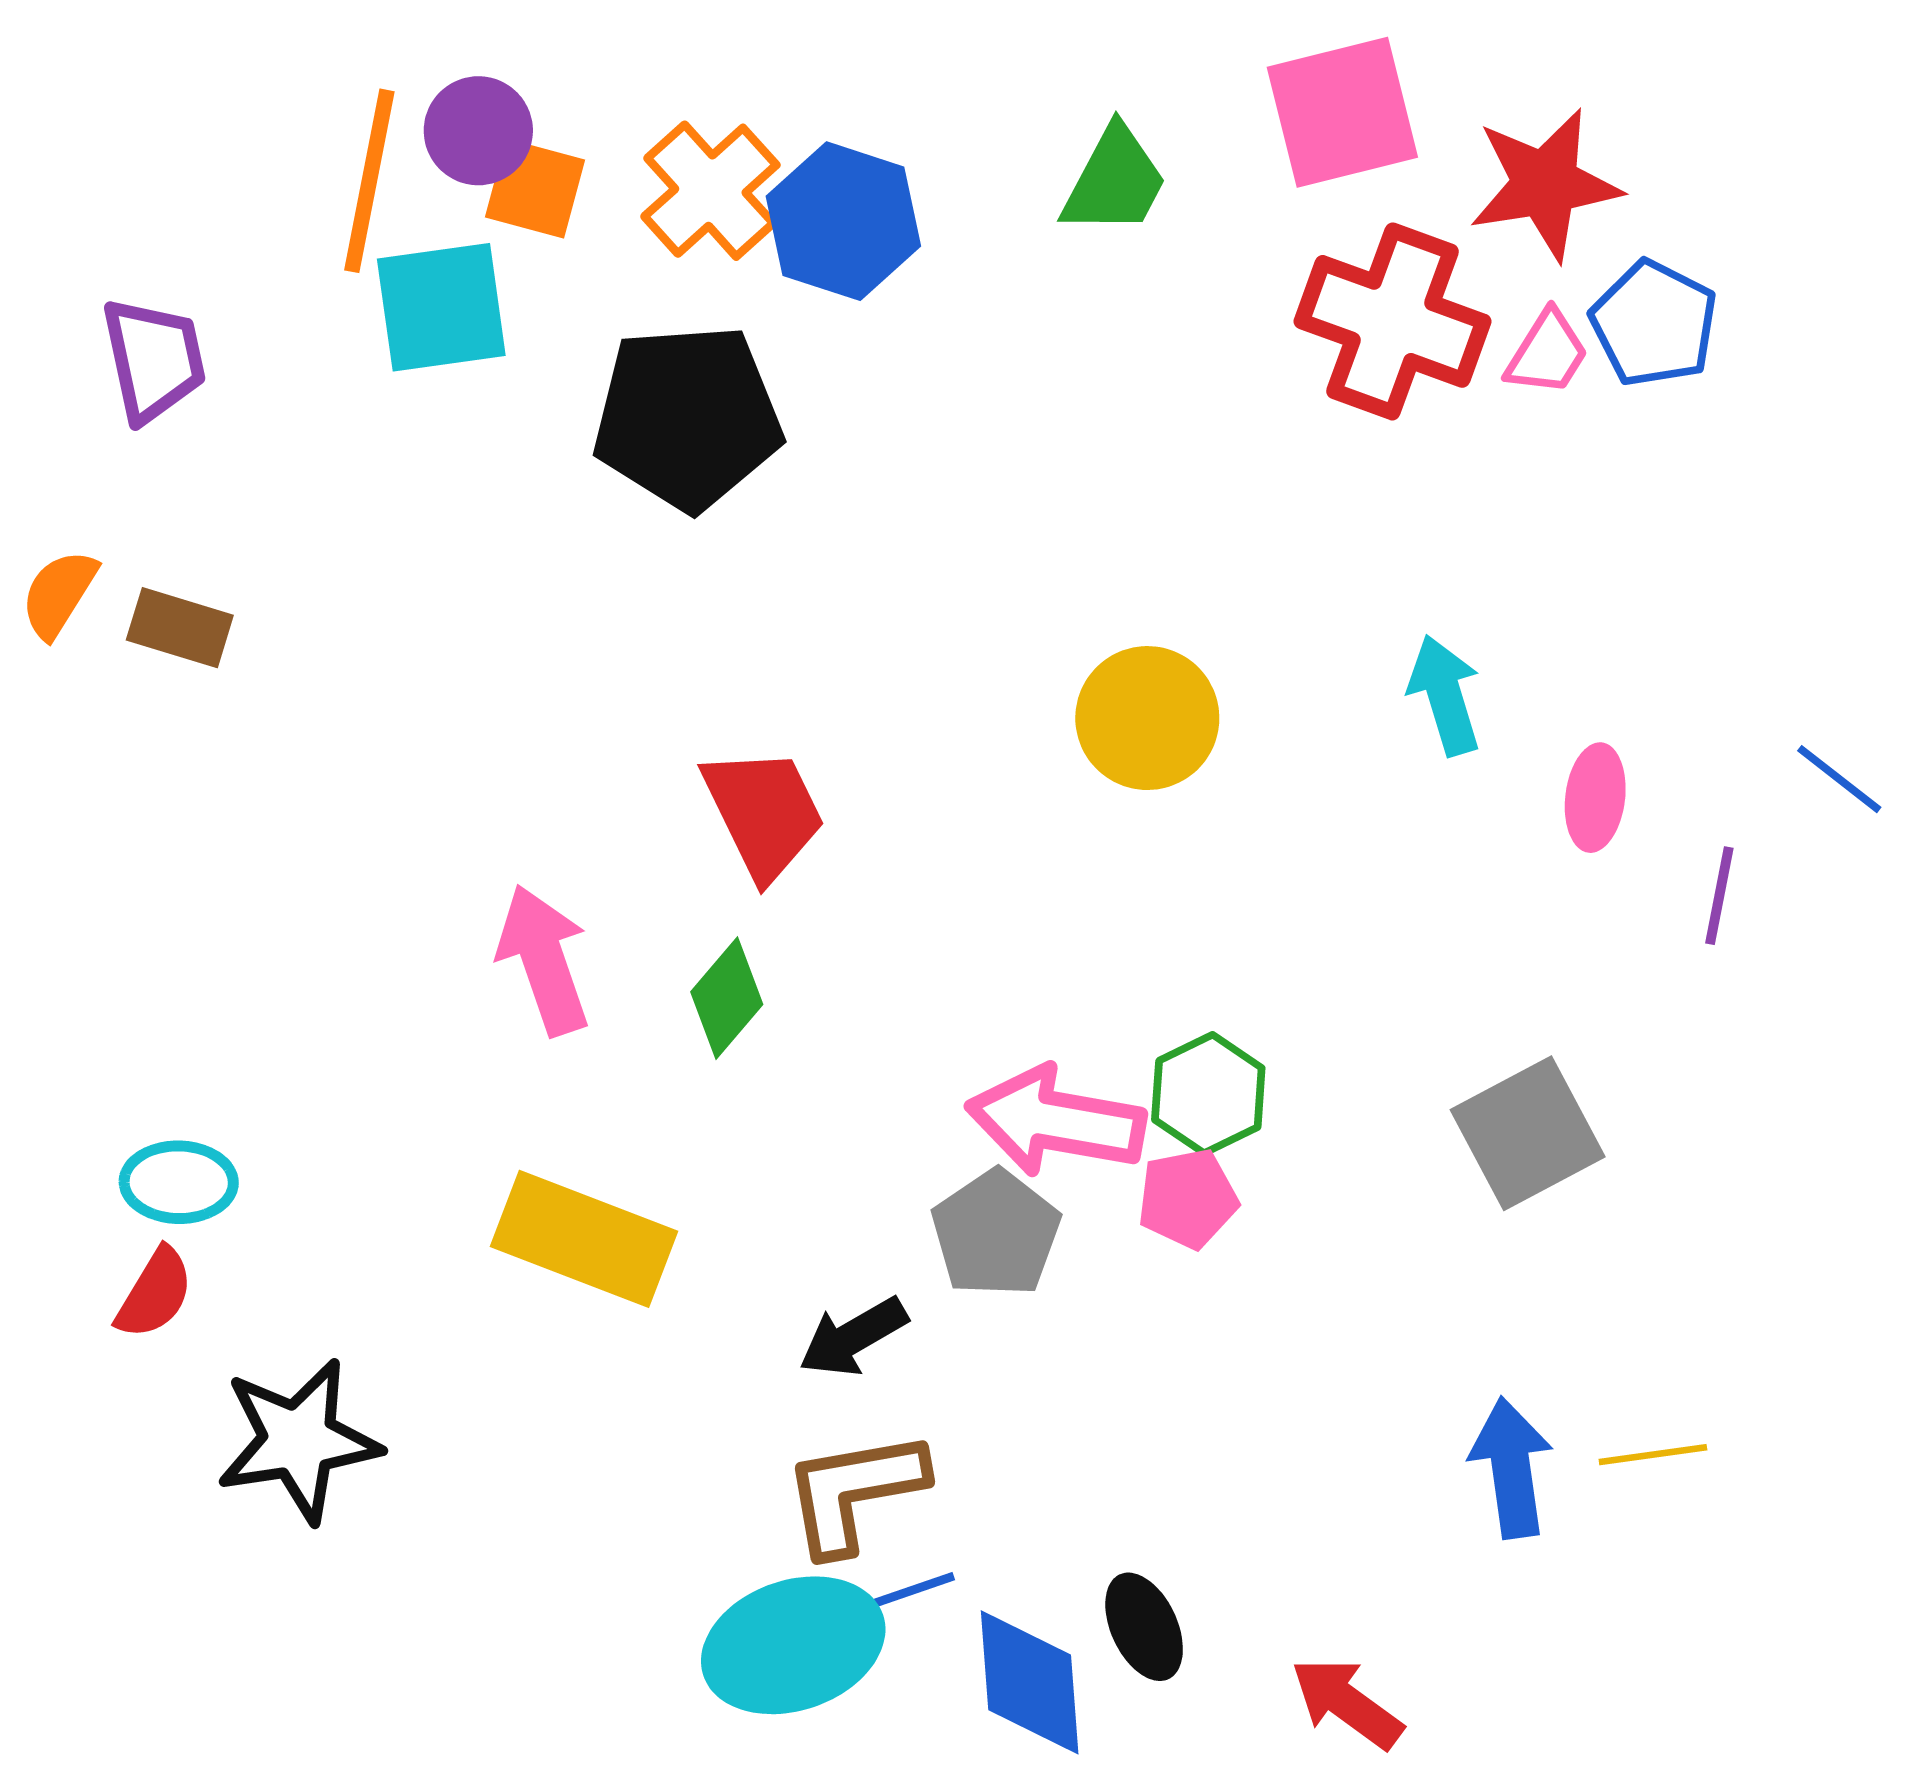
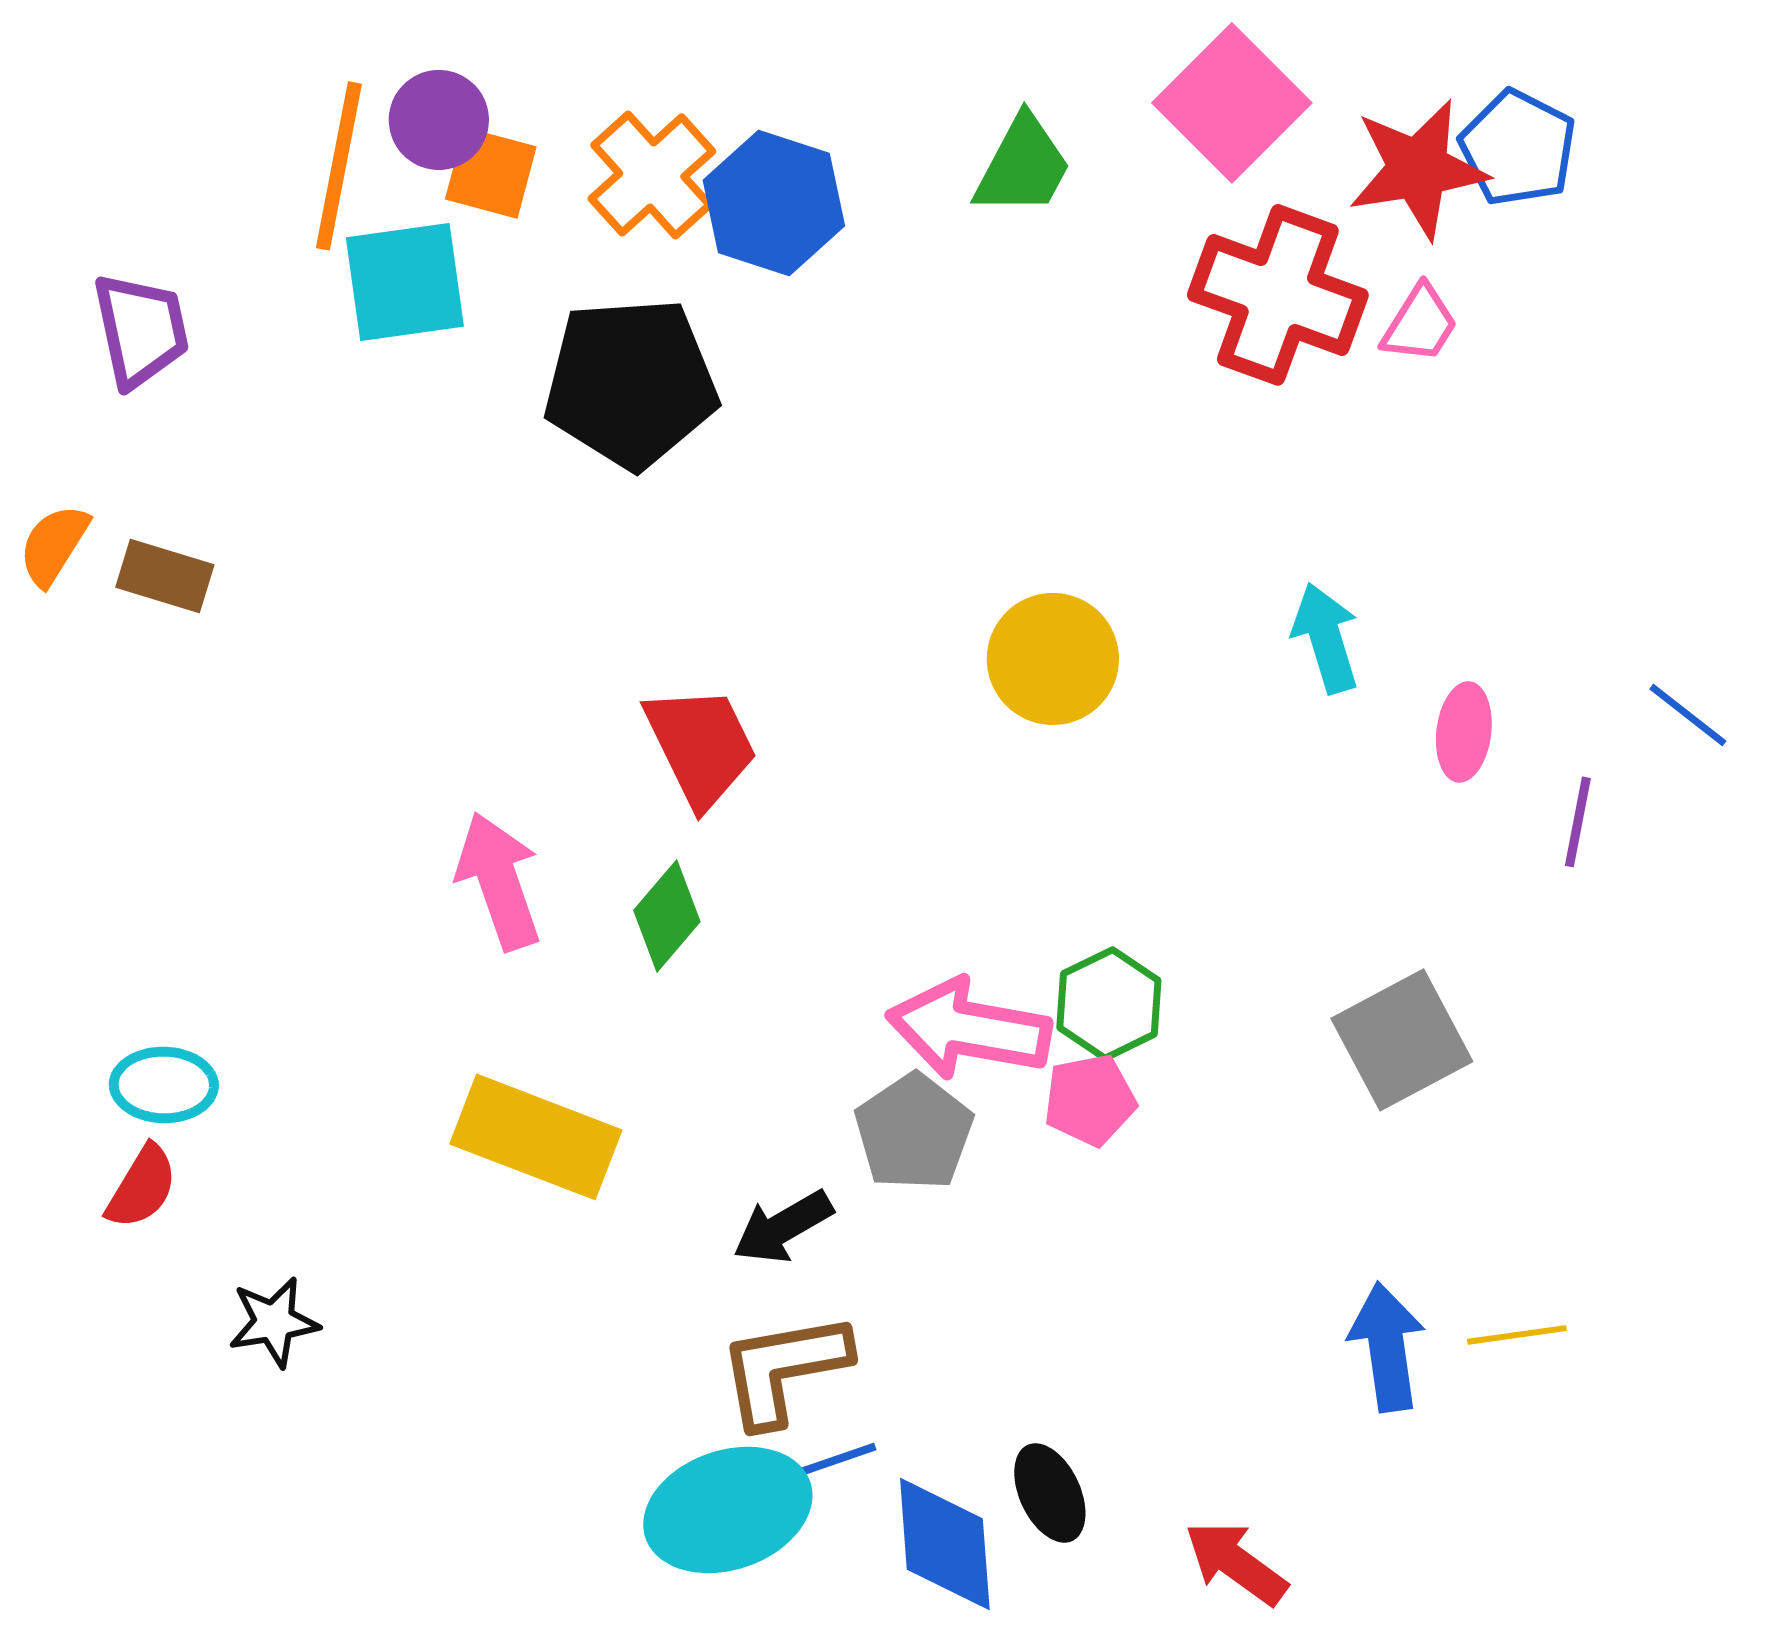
pink square: (1342, 112) -> (1232, 103), turned -31
blue pentagon: (1654, 324) -> (1518, 148), moved
black star: (299, 1440) -> (274, 1322), size x0.6

